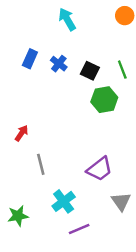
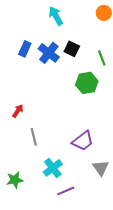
blue cross: (59, 64) -> (49, 53), size x1.5
black square: (90, 71) -> (72, 49), moved

